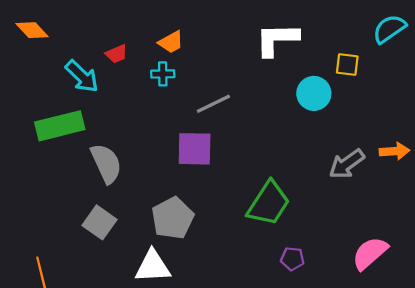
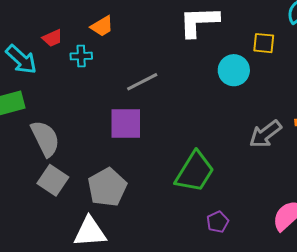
cyan cross: (163, 74) -> (81, 56), moved
gray square: (100, 222) -> (53, 180), moved
purple pentagon: (292, 259) -> (218, 222), turned -30

